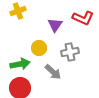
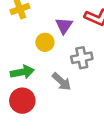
yellow circle: (39, 48) -> (45, 42), moved

